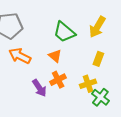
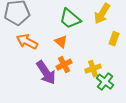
yellow rectangle: (98, 59) -> (114, 39), moved
purple arrow: (39, 88) -> (46, 73), size x1.4

